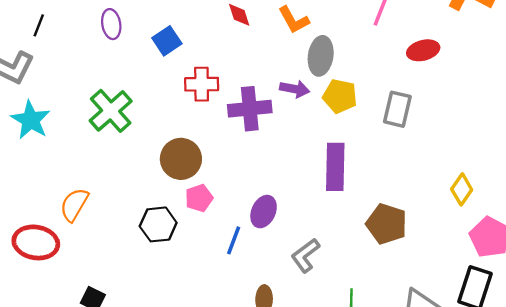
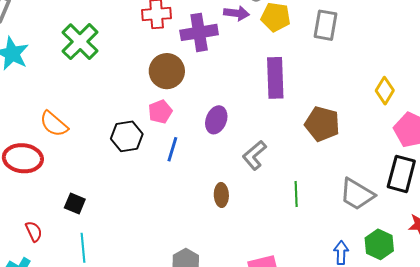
brown circle: (181, 159) -> (167, 71), moved
orange semicircle: (74, 205) -> (54, 124), turned -76
blue line: (234, 240) -> (172, 149), moved

